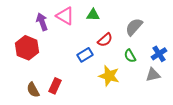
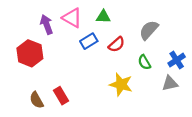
blue rectangle: (85, 55) -> (89, 41), moved
red rectangle: (55, 86) -> (61, 96), turned -56

